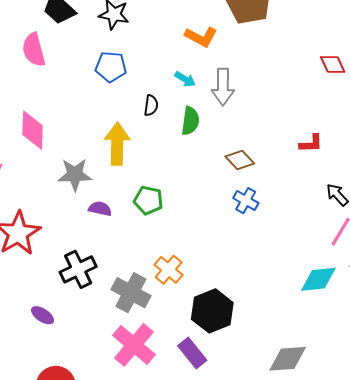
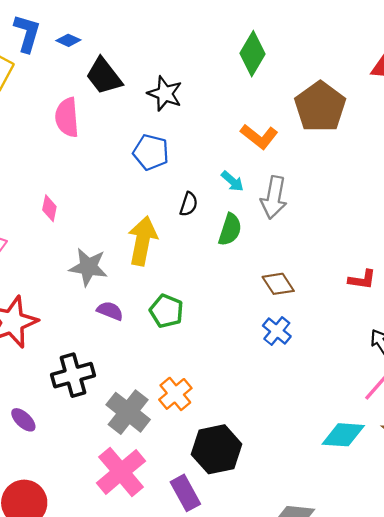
pink diamond: (33, 130) -> (49, 208), size x0.6

